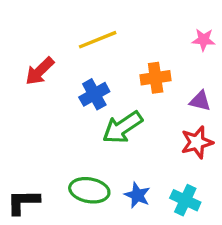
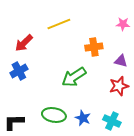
blue cross: (94, 94) -> (19, 71), moved

